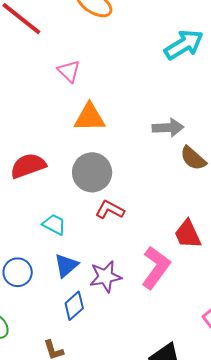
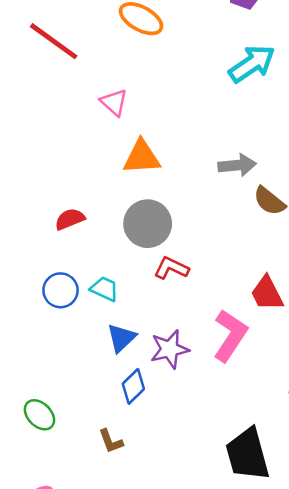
red semicircle: (28, 166) -> (70, 219), size x0.7
blue circle: (18, 272) -> (61, 290), moved

